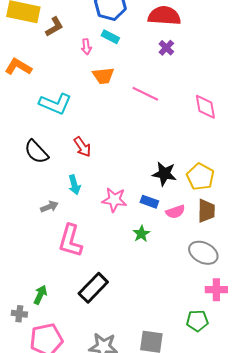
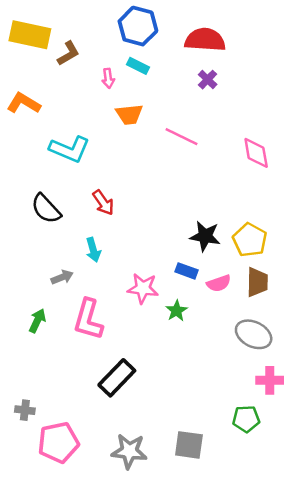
pink star: (114, 200) -> (143, 288), moved
green arrow: (40, 295) -> (37, 321), moved

